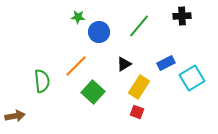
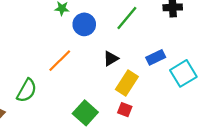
green semicircle: (42, 81) -> (27, 90), moved, turned 35
green square: (93, 92) -> (85, 113), moved

